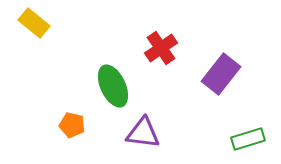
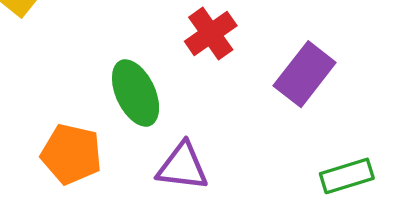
orange pentagon: (72, 125) -> (71, 154), size x1.5

